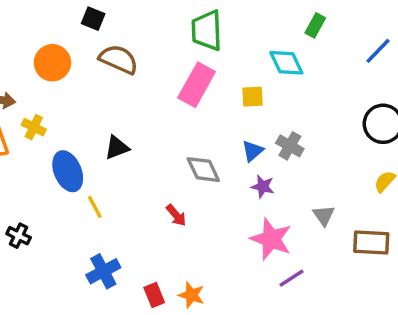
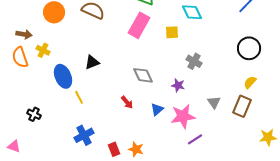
blue triangle: (252, 151) -> (157, 109), moved
pink star: (271, 239) -> (183, 116), turned -30
brown rectangle: (371, 242) -> (242, 106), moved, turned -70

